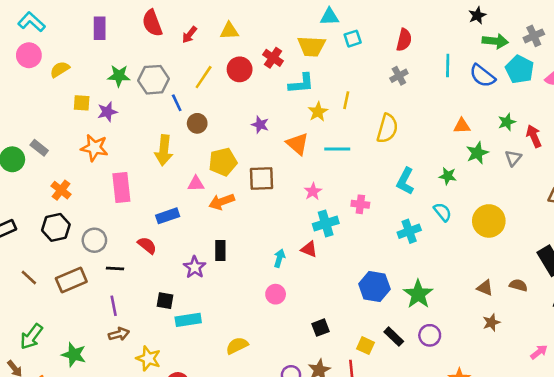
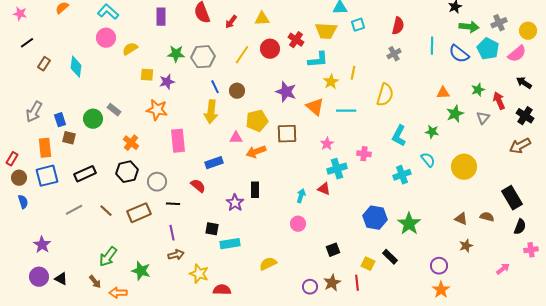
blue line: (177, 103) -> (215, 87), moved
purple star: (260, 125) -> (286, 92), size x1.5
purple circle: (430, 335) -> (439, 266), moved

